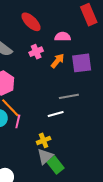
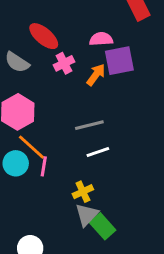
red ellipse: (31, 22) -> (44, 36), moved
purple square: (82, 63) -> (119, 61), moved
gray line: (69, 96) -> (89, 125), moved

